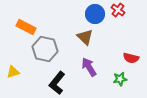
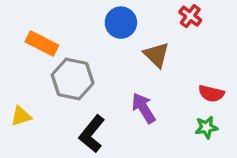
blue circle: (95, 14) -> (121, 23), moved
brown triangle: (85, 37) -> (156, 55), moved
green star: (120, 79) -> (206, 127), moved

